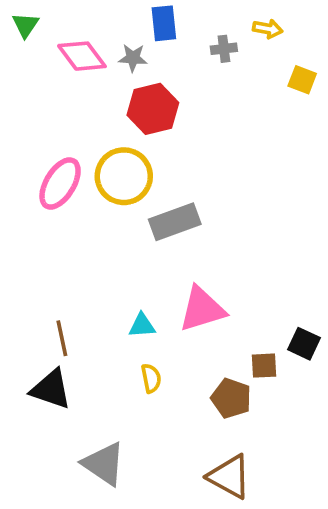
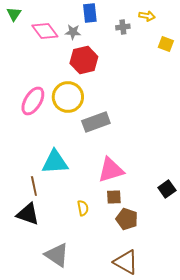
cyan triangle: (142, 325) -> (55, 162), moved, size x1.8
black square: (304, 344) -> (167, 189), turned 30
brown square: (264, 366) -> (114, 197), moved

